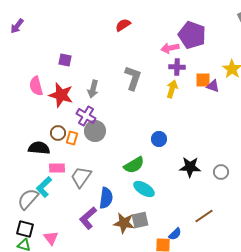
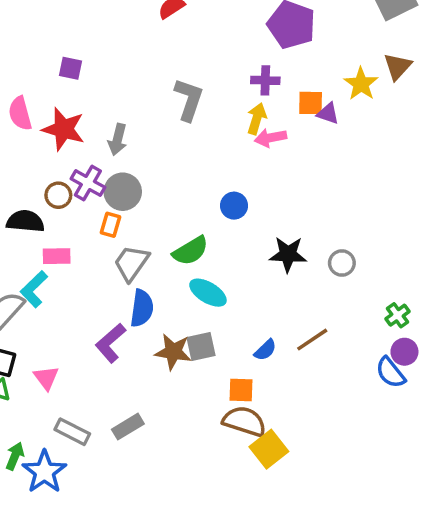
pink arrow: (170, 48) -> (271, 138), moved
gray arrow: (93, 89) -> (117, 140), moved
purple cross: (86, 116) -> (88, 183), moved
orange rectangle: (72, 138) -> (111, 225), moved
gray trapezoid: (81, 177) -> (131, 263), moved
blue semicircle: (175, 234) -> (265, 350), moved

